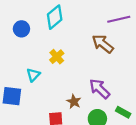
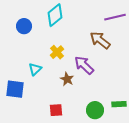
purple arrow: (100, 89) -> (84, 65), moved
brown star: (74, 102) -> (67, 79), moved
green rectangle: (123, 112) -> (119, 104), turned -32

